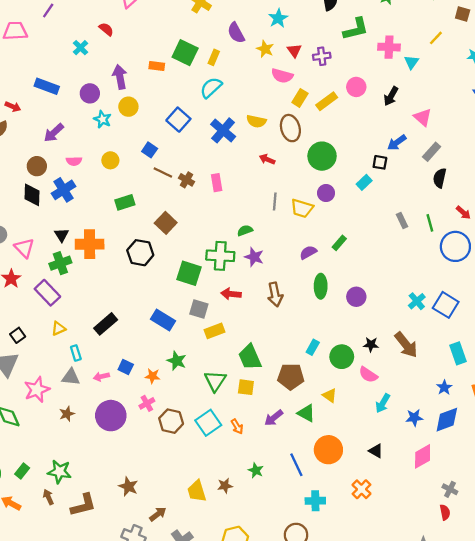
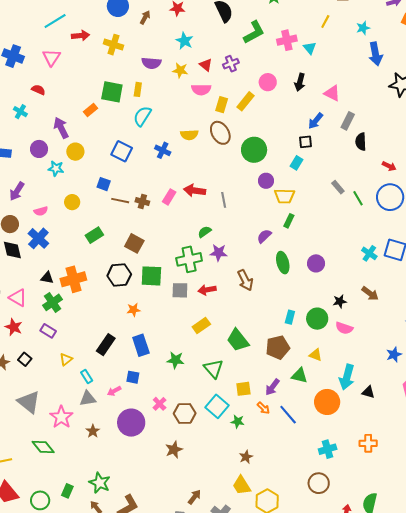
purple semicircle: (236, 33) -> (151, 63), turned -42
orange rectangle: (157, 66) -> (91, 110), turned -32
blue cross: (223, 130) -> (163, 150), size x0.7
red arrow: (267, 159) -> (195, 191), moved, size x1.5
pink rectangle: (217, 183) -> (169, 197), turned 56
yellow trapezoid: (302, 208) -> (285, 196), moved
green line: (430, 223) -> (358, 198), moved
black triangle: (62, 235) -> (47, 278), turned -32
green square: (189, 273) -> (151, 276), moved
purple rectangle: (47, 293) -> (48, 331), size x0.7
gray square: (199, 309) -> (180, 290), moved
blue rectangle: (163, 320) -> (141, 345), moved, turned 55
black square: (18, 335) -> (25, 359), moved
brown arrow: (406, 345) -> (370, 293), size x0.7
orange star: (153, 376) -> (134, 310), moved
yellow square: (246, 387) -> (243, 389), moved
cyan arrow: (383, 403) -> (347, 377), moved, size x1.4
orange arrow: (237, 426) -> (263, 408), moved
blue line: (296, 465) -> (288, 415), moved
green star: (256, 470) -> (238, 422), moved
green star: (59, 472) -> (100, 483), turned 30
brown star: (128, 487) -> (174, 450), moved, turned -30
orange cross: (362, 489) -> (368, 443), moved, turned -30
yellow trapezoid: (197, 491) -> (242, 485), moved

